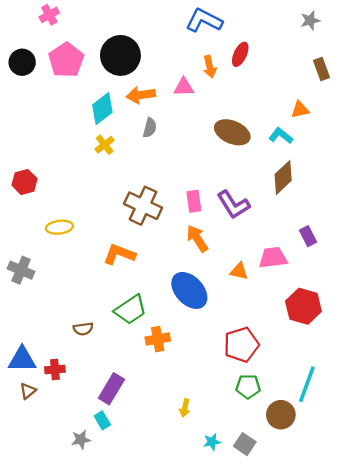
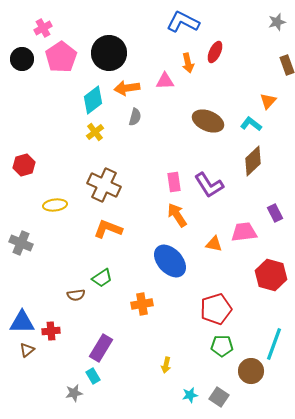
pink cross: (49, 15) -> (43, 28), moved
orange triangle: (300, 110) -> (268, 101), turned -36
brown cross: (143, 206) -> (104, 185), moved
green trapezoid: (131, 310) -> (102, 278), moved, size x0.7

